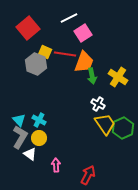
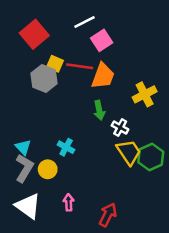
green arrow: (92, 76) -> (99, 110), moved
yellow cross: (118, 77) -> (145, 94), turned 30
cyan cross: (39, 120) -> (66, 147), moved
white triangle: (30, 154) -> (28, 206), moved, size x1.6

